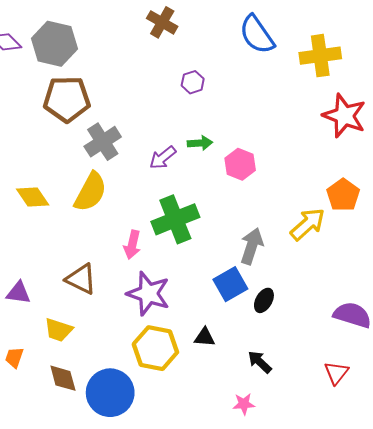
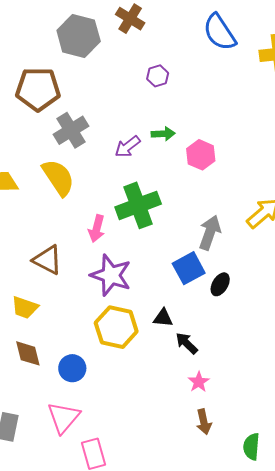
gray hexagon: (54, 44) -> (79, 36), moved
yellow semicircle: (90, 192) -> (58, 178), turned -63
black arrow: (260, 362) -> (187, 343), moved
blue circle: (110, 393) -> (72, 368), size x0.6
pink star: (244, 404) -> (199, 382), turned -30

